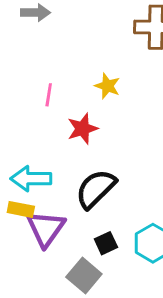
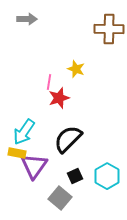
pink line: (49, 95) -> (49, 82), moved
cyan arrow: (31, 179) -> (24, 132), turned -56

